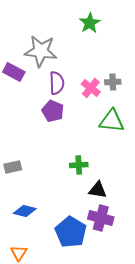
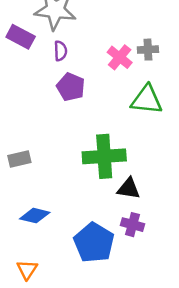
purple semicircle: (57, 83) -> (60, 51), moved, size x0.7
green cross: (79, 165) -> (104, 156), size x1.8
purple cross: (101, 218) -> (133, 225), size x0.7

